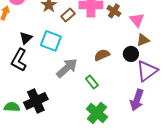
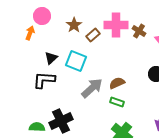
brown semicircle: (102, 55) -> (117, 83), moved
black L-shape: (19, 60) -> (44, 80), turned 65
green rectangle: (92, 82) -> (117, 102), turned -32

